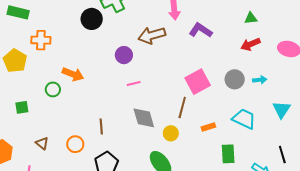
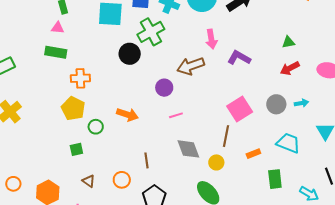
yellow pentagon: (15, 61) -> (73, 108), moved
orange arrow: (73, 74) -> (127, 115), moved
green square: (22, 107) -> (76, 149), moved

